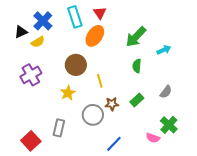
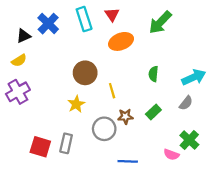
orange ellipse: (95, 36) -> (121, 41), moved, turned 35
green arrow: (136, 37) -> (160, 22), moved
yellow semicircle: (38, 42) -> (19, 60), moved
cyan arrow: (164, 50) -> (194, 77), moved, size x1.5
purple cross: (31, 75) -> (18, 92), moved
red square: (31, 141) -> (40, 147), moved, turned -30
blue line: (114, 144) -> (128, 161), turned 48

